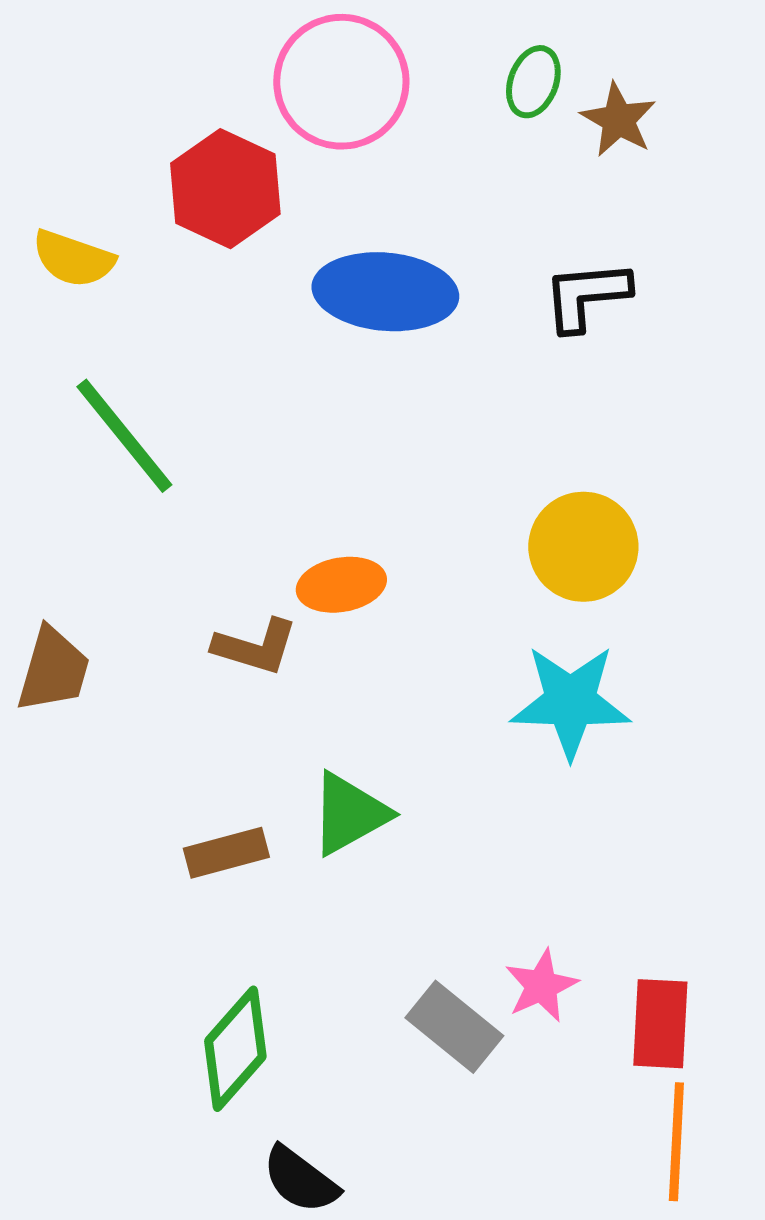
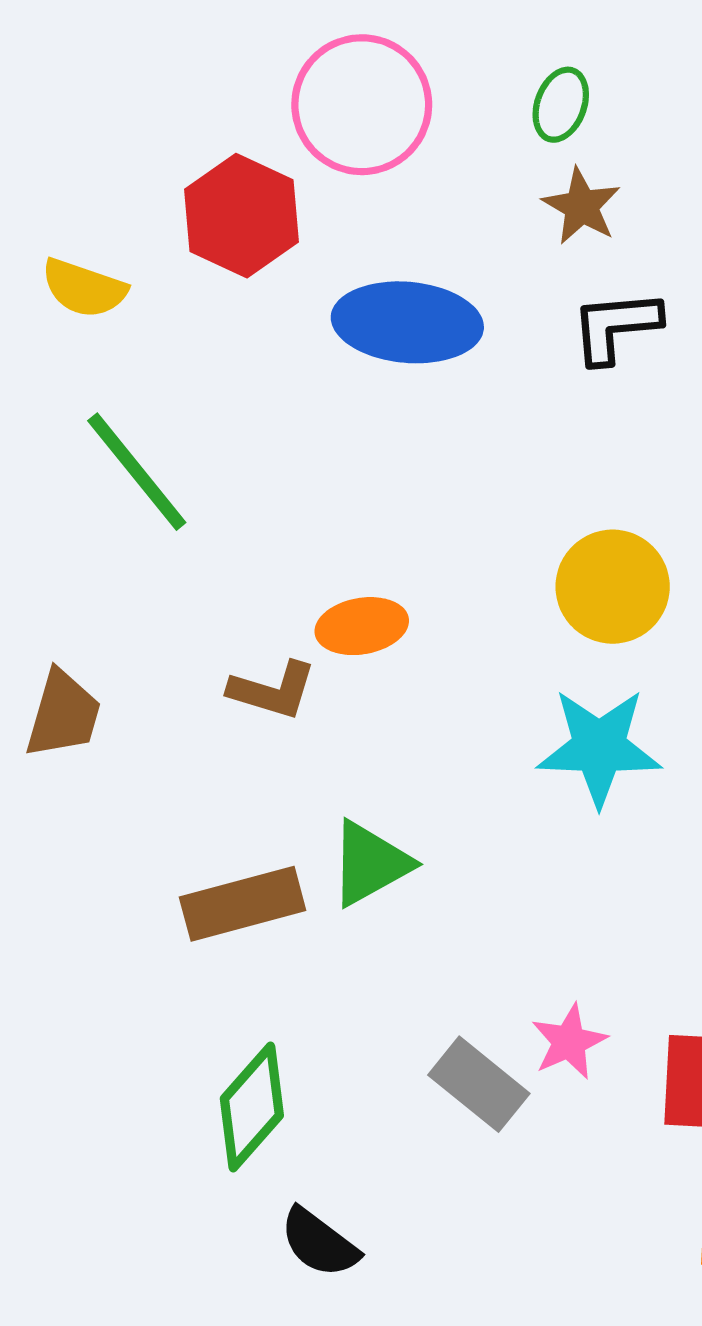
brown star: (618, 120) -> (581, 206), moved
brown rectangle: (226, 853) -> (243, 904), size x1.4

